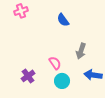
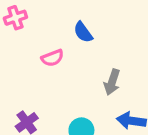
pink semicircle: (55, 63) -> (52, 58), moved, turned 104

